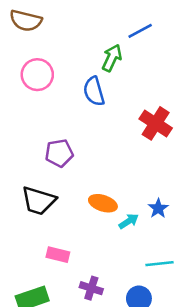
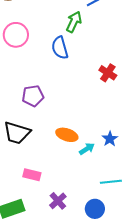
red cross: (156, 123) -> (108, 73), size x0.7
purple cross: (91, 288) -> (58, 201), turned 30

